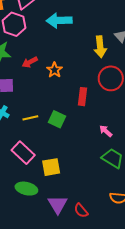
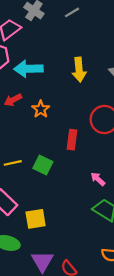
cyan arrow: (59, 20) -> (28, 69), moved
yellow arrow: (100, 47) -> (79, 70), moved

